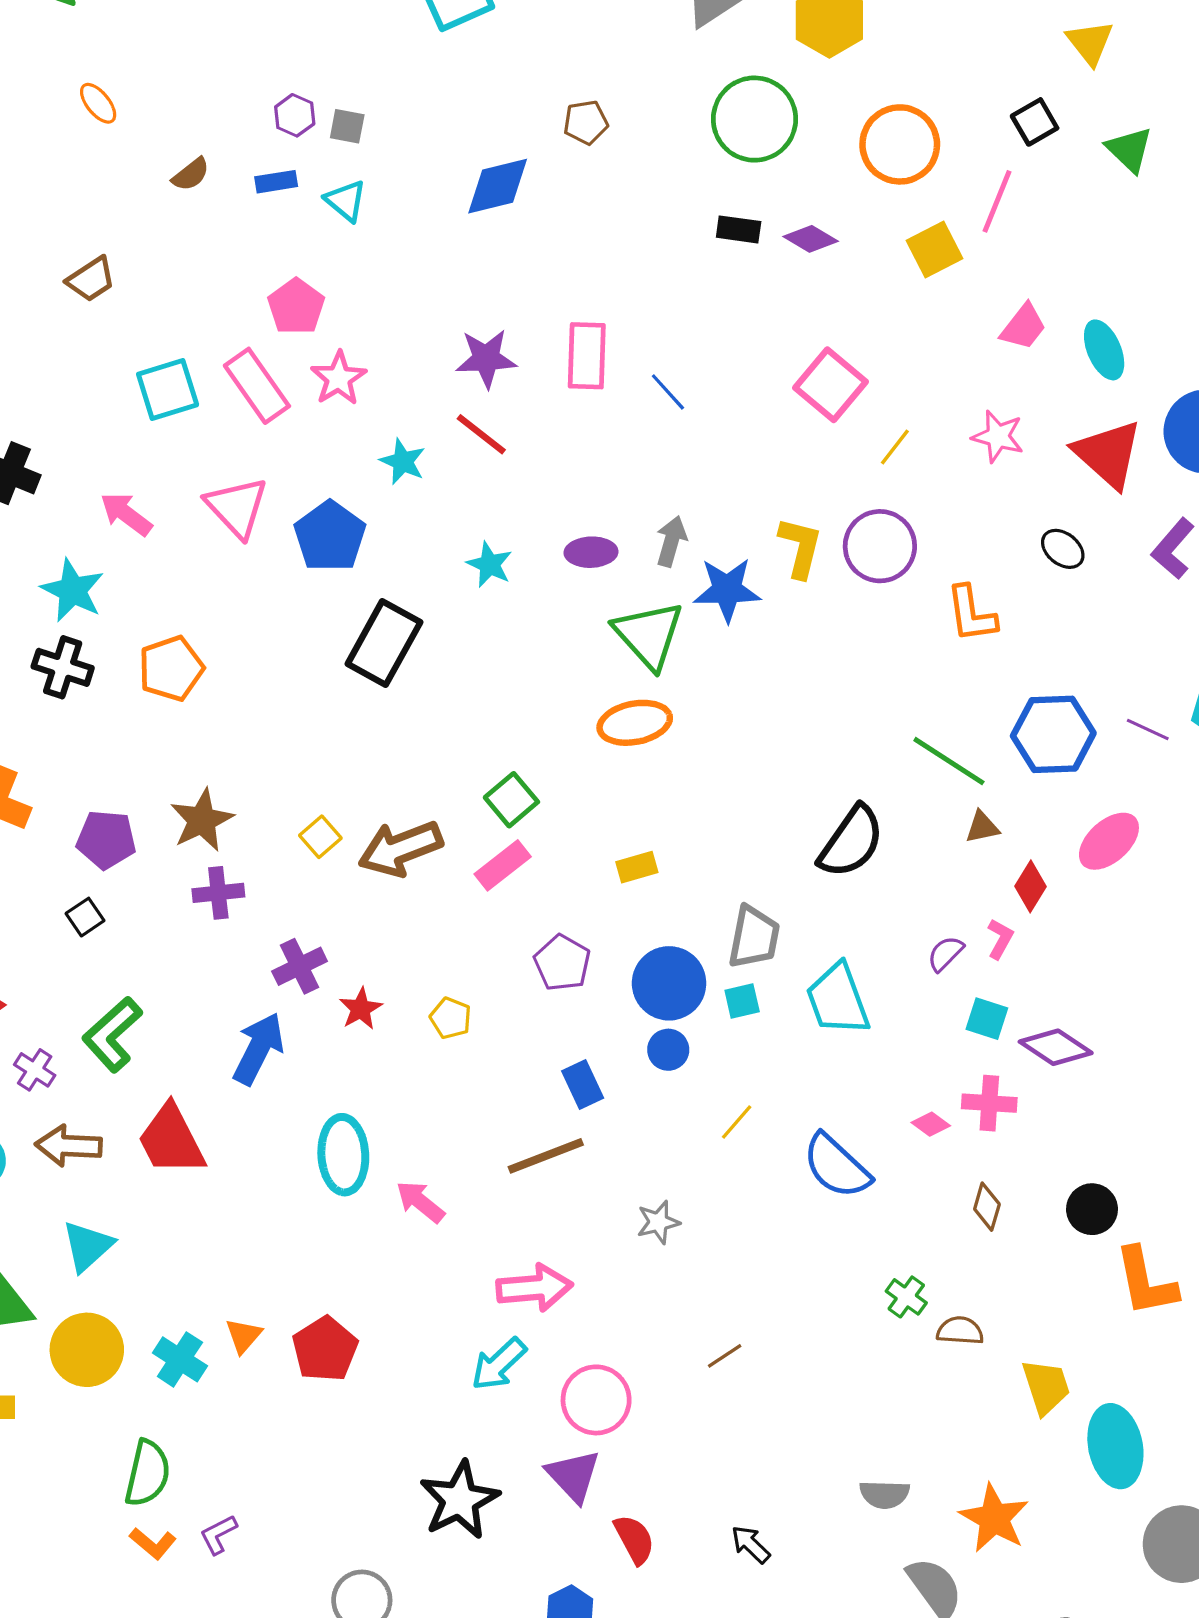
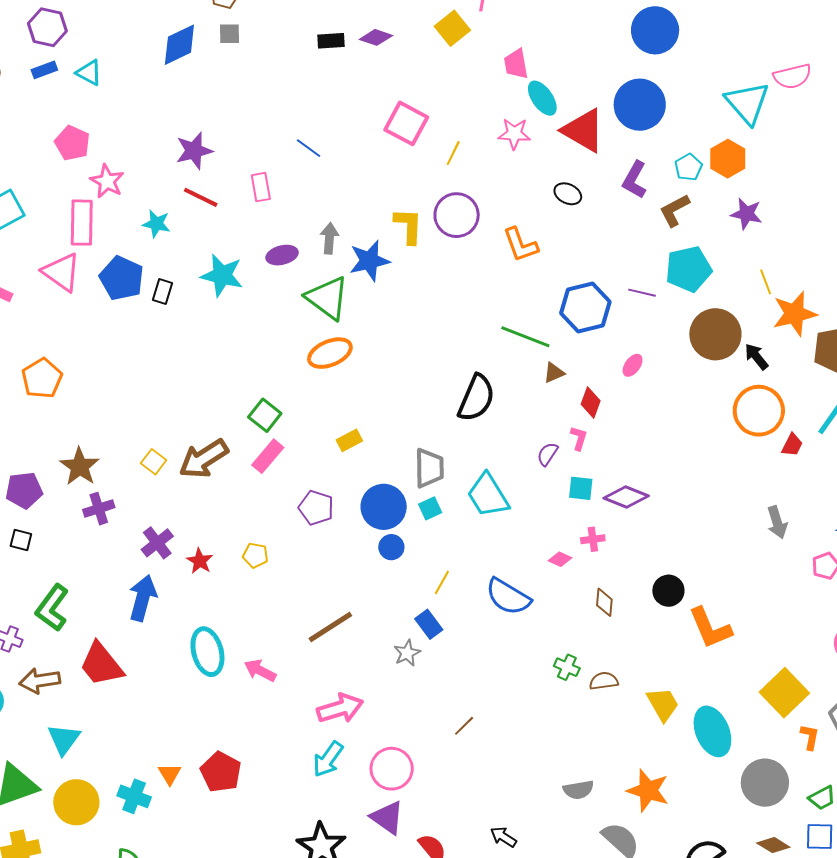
purple hexagon: (295, 115) -> (47, 27), size x1.5
gray square: (347, 126) -> (229, 34), moved
pink trapezoid: (1023, 327) -> (516, 64), turned 144
cyan ellipse: (1104, 350) -> (542, 98), moved
pink rectangle: (587, 356) -> (261, 187), moved, size x0.7
pink rectangle: (257, 386) -> (82, 223), moved, turned 48
cyan star: (489, 565) -> (222, 275), size x1.5
black rectangle: (384, 643) -> (162, 291), moved, size x0.5
pink ellipse: (1109, 841) -> (633, 365), size x0.6
black square: (85, 917) -> (21, 540), turned -30
blue rectangle: (583, 1084) -> (429, 624), moved
pink cross: (989, 1103) -> (593, 539), size x0.7

